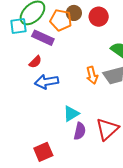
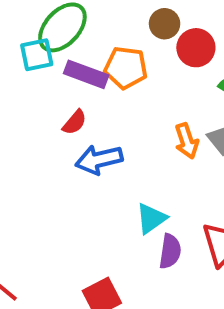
brown circle: (74, 13) -> (165, 24), moved
red circle: (99, 17) -> (196, 48), moved
orange pentagon: (61, 20) -> (126, 68), moved

